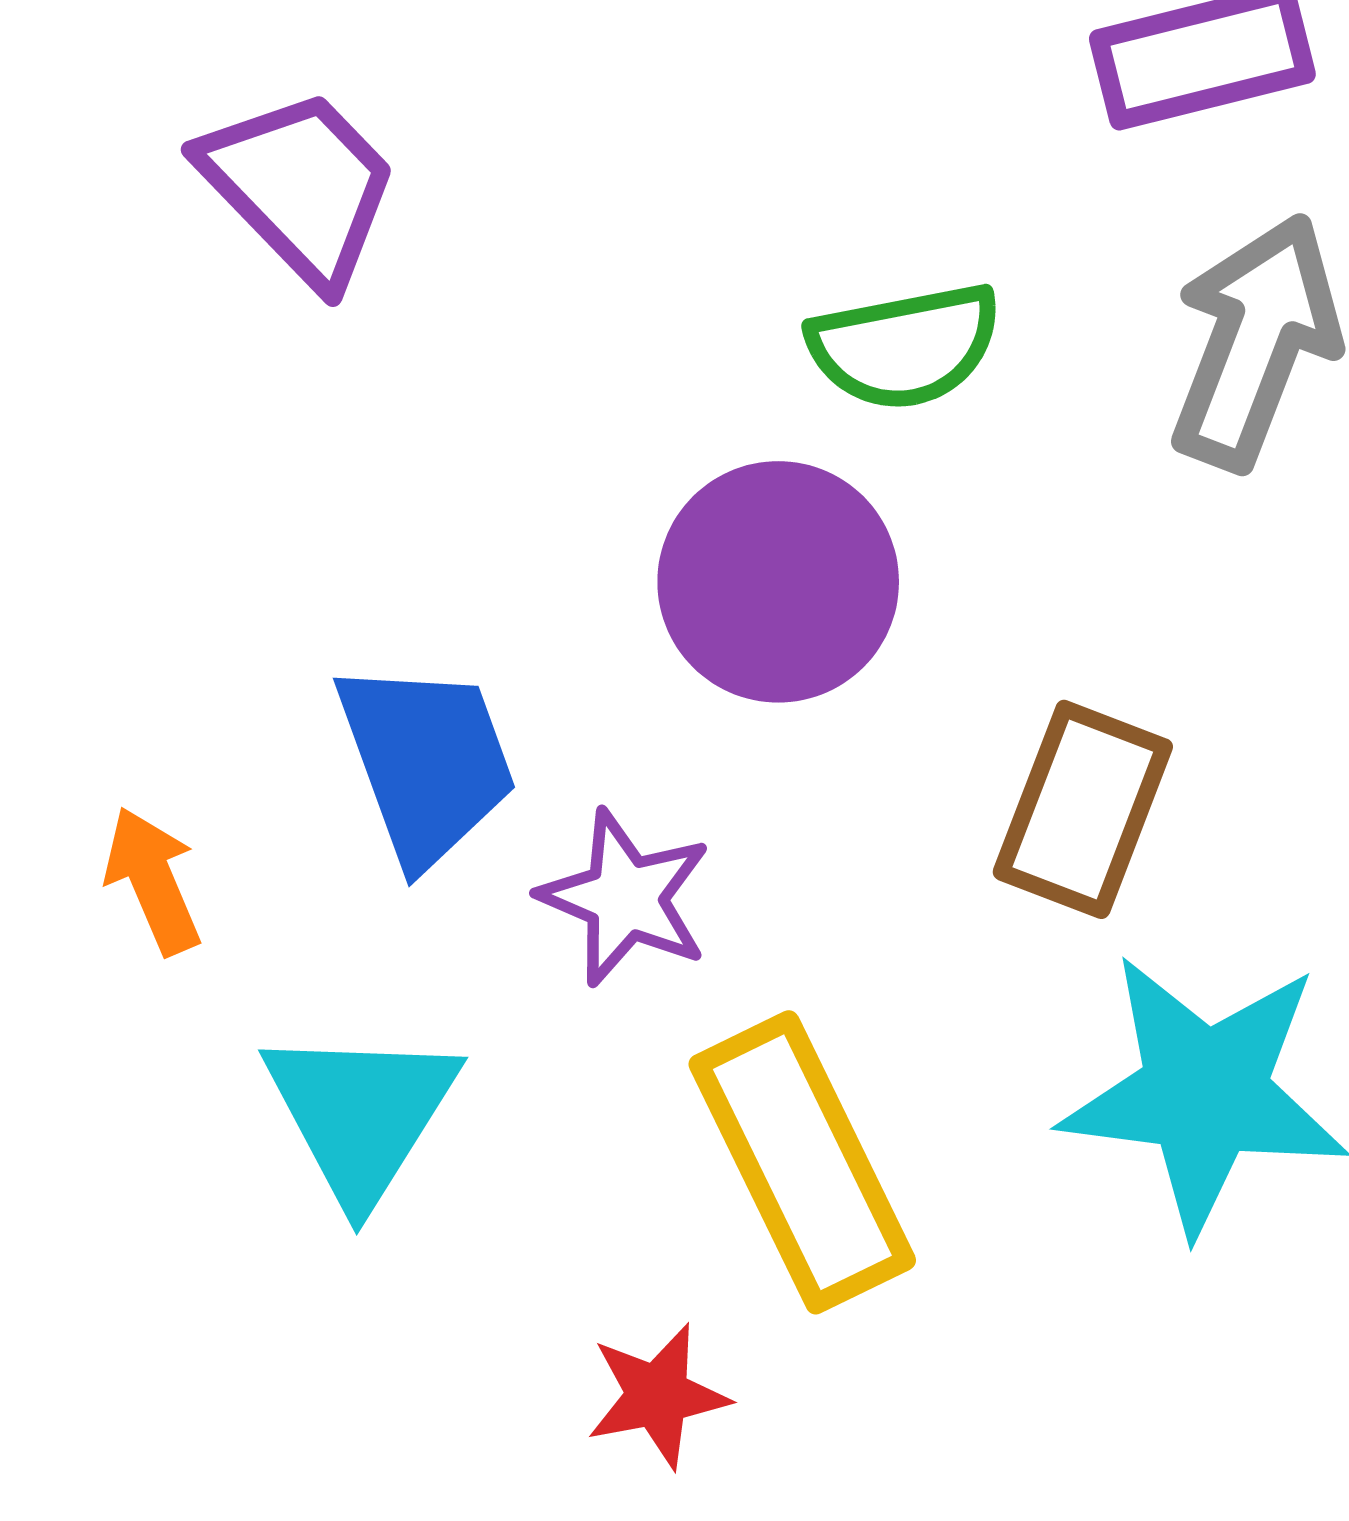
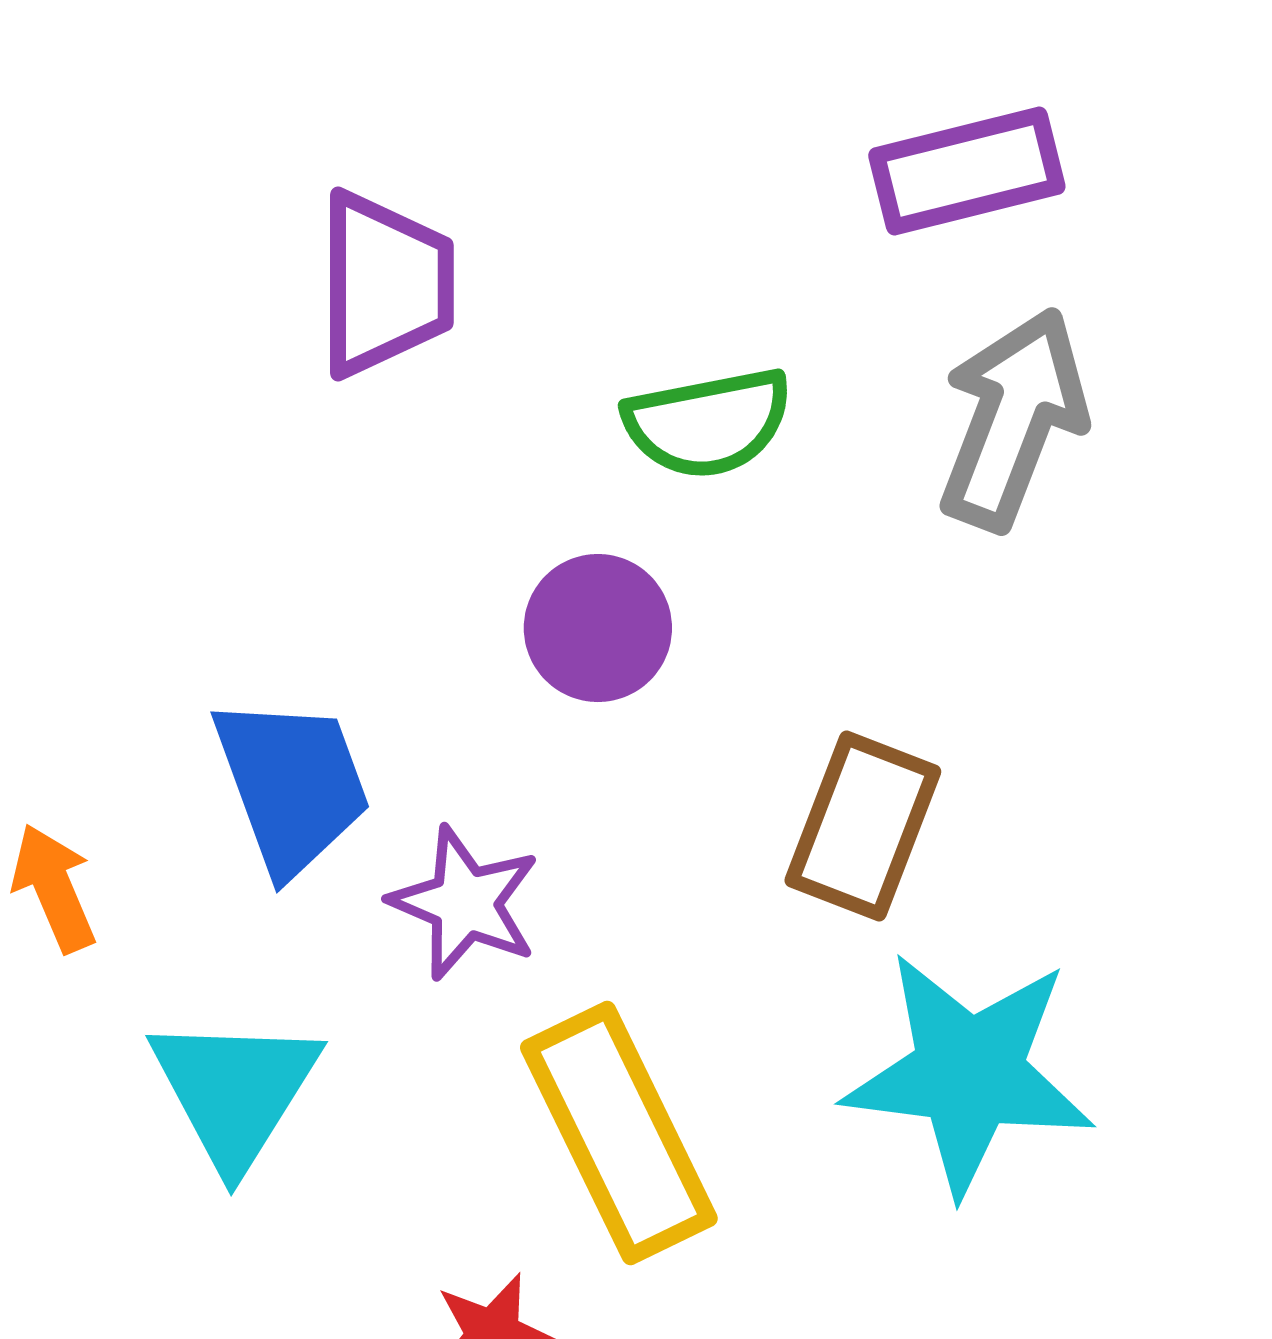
purple trapezoid: (300, 186) -> (385, 284), moved, turned 44
purple circle: (778, 582) -> (598, 628), size x0.7

